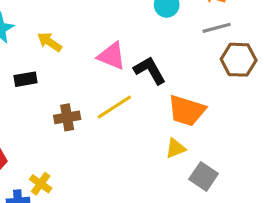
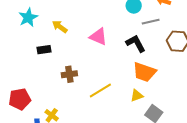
gray line: (217, 28) -> (151, 22), moved
black L-shape: (150, 70) -> (136, 43), moved
yellow line: (114, 107) -> (100, 91), moved

